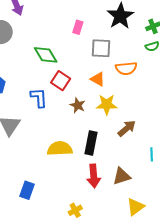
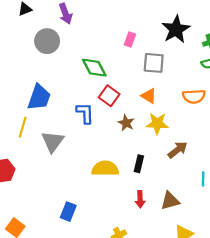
orange semicircle: (126, 68) -> (194, 96), moved
black rectangle: (91, 143) -> (139, 164), size x0.7
red arrow: (94, 176) -> (140, 199), size x0.7

